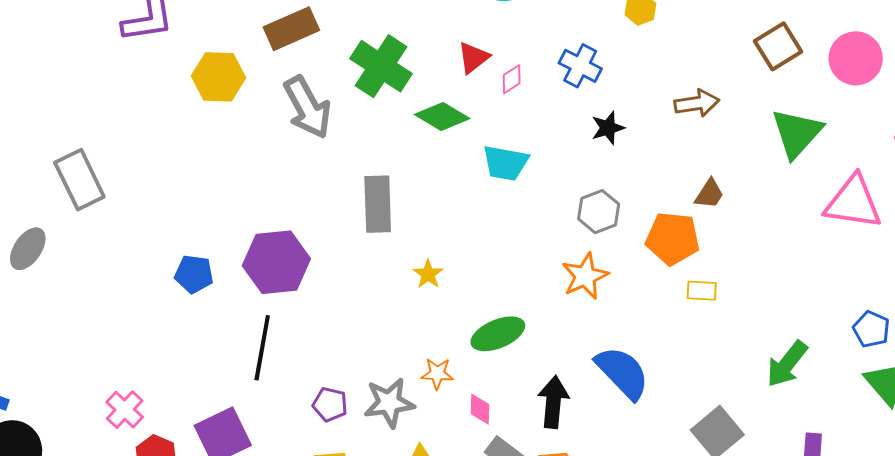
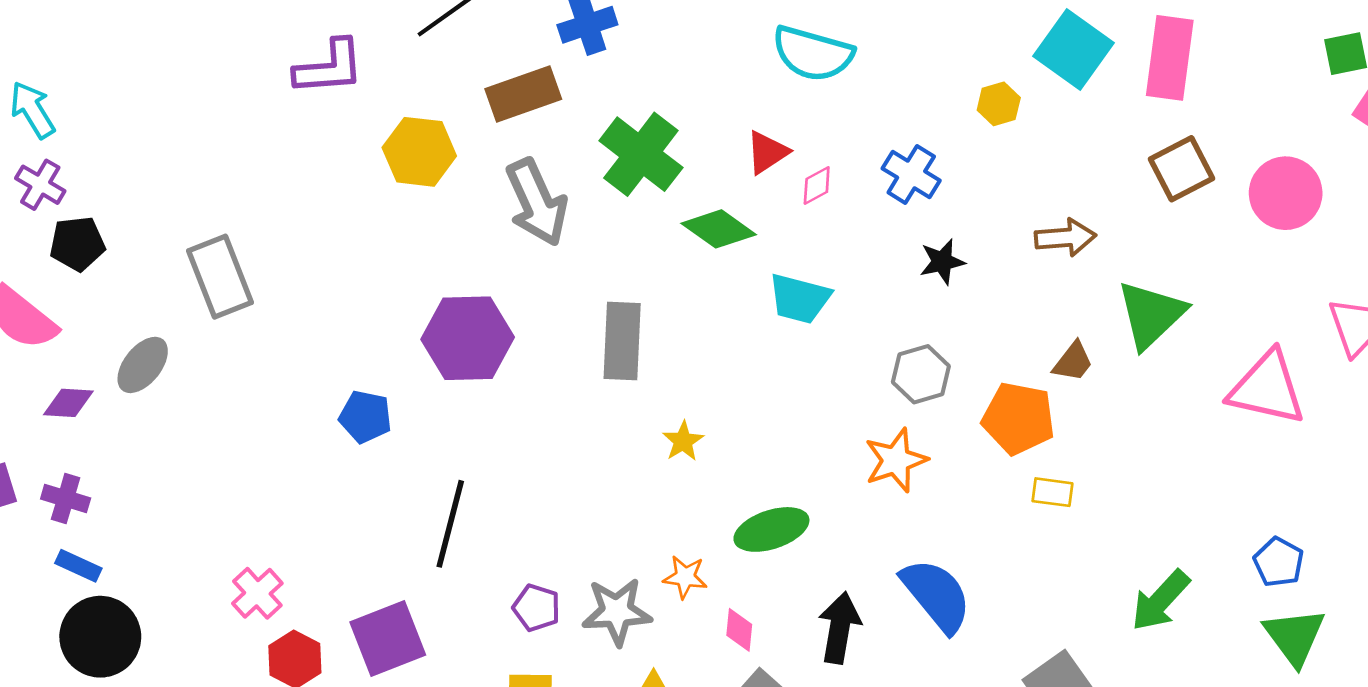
green triangle: (797, 133) -> (1151, 315), moved
purple hexagon: (276, 262) -> (468, 338), moved

